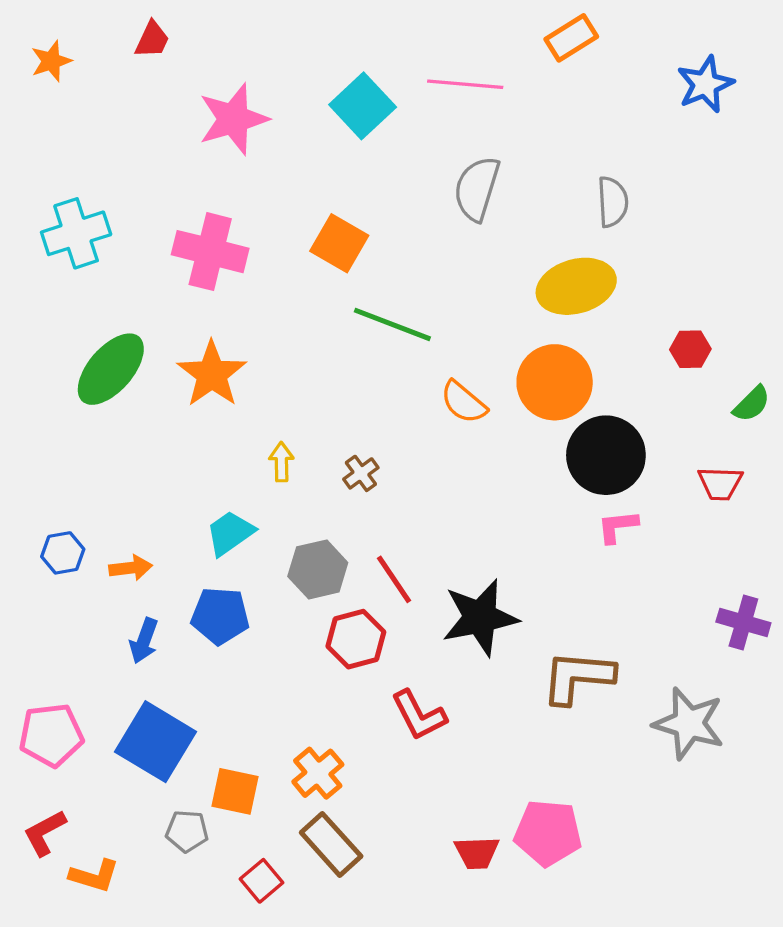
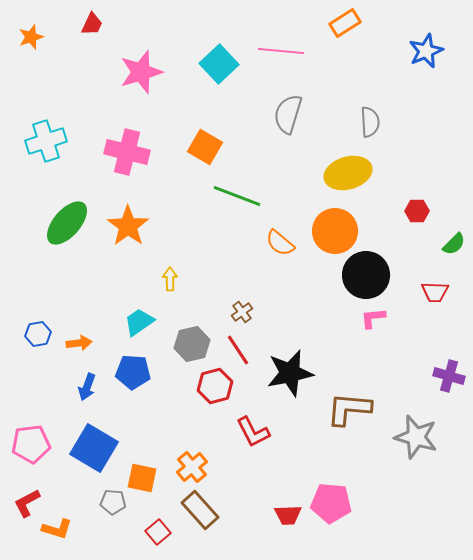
brown cross: (361, 473) -> (242, 312), moved

